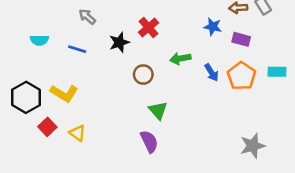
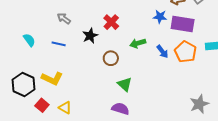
purple rectangle: (241, 39) -> (183, 24), size x1.6
cyan semicircle: (39, 40) -> (29, 40), turned -120
purple semicircle: (149, 142) -> (120, 109), turned -42

